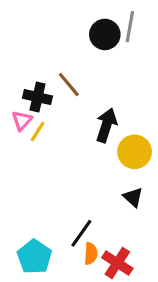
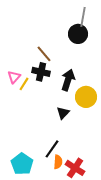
black circle: (105, 34) -> (78, 34), moved
black cross: (38, 97) -> (41, 72), moved
black triangle: (133, 197) -> (63, 113), moved, turned 32

